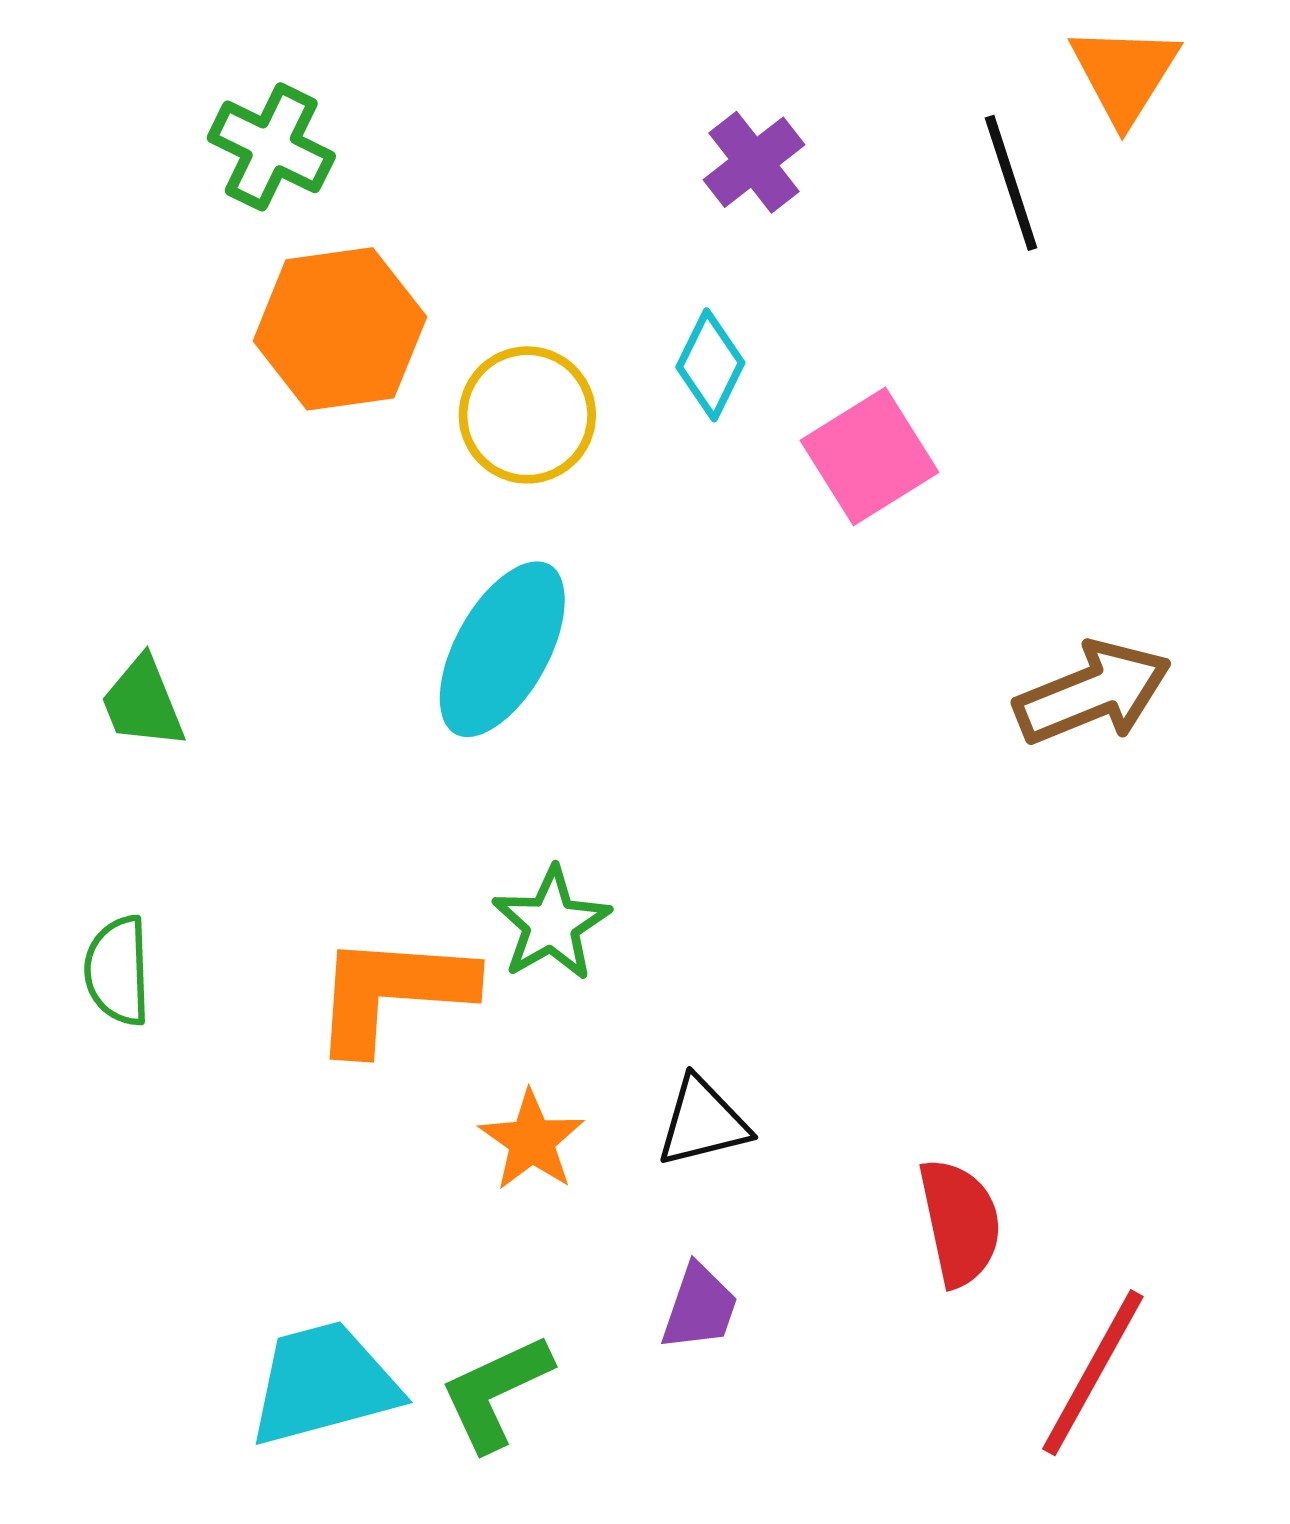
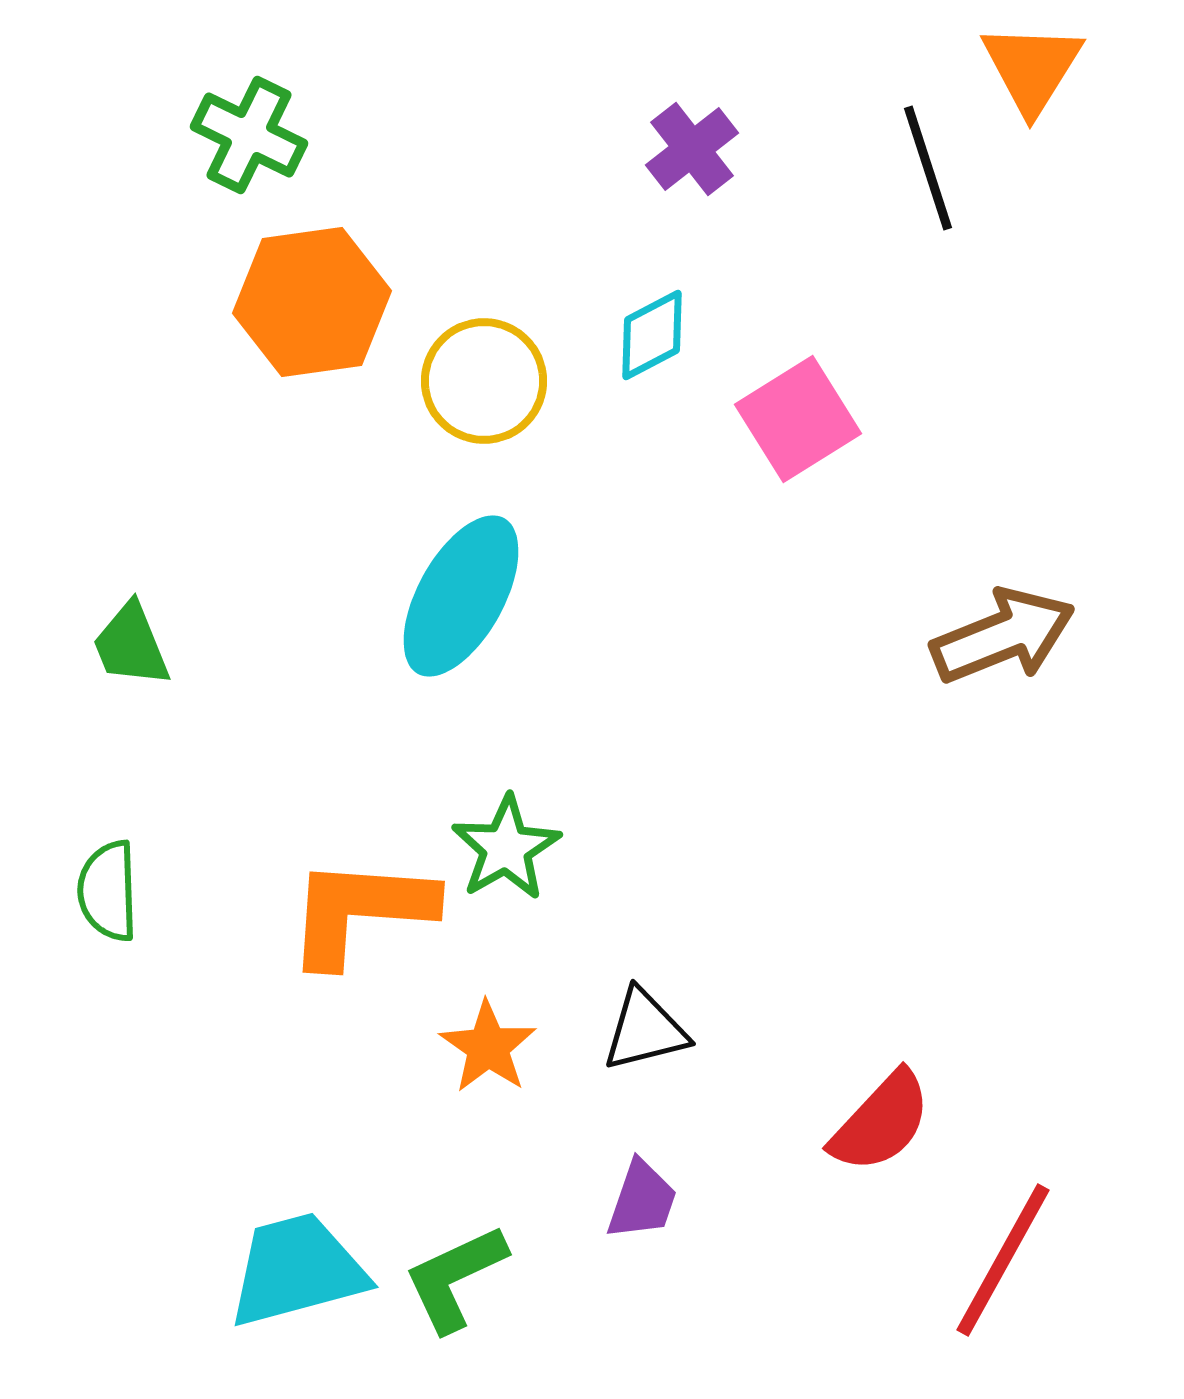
cyan diamond: (710, 365) -> (652, 335), turned 36
red semicircle: (960, 1222) -> (881, 1122), turned 55

